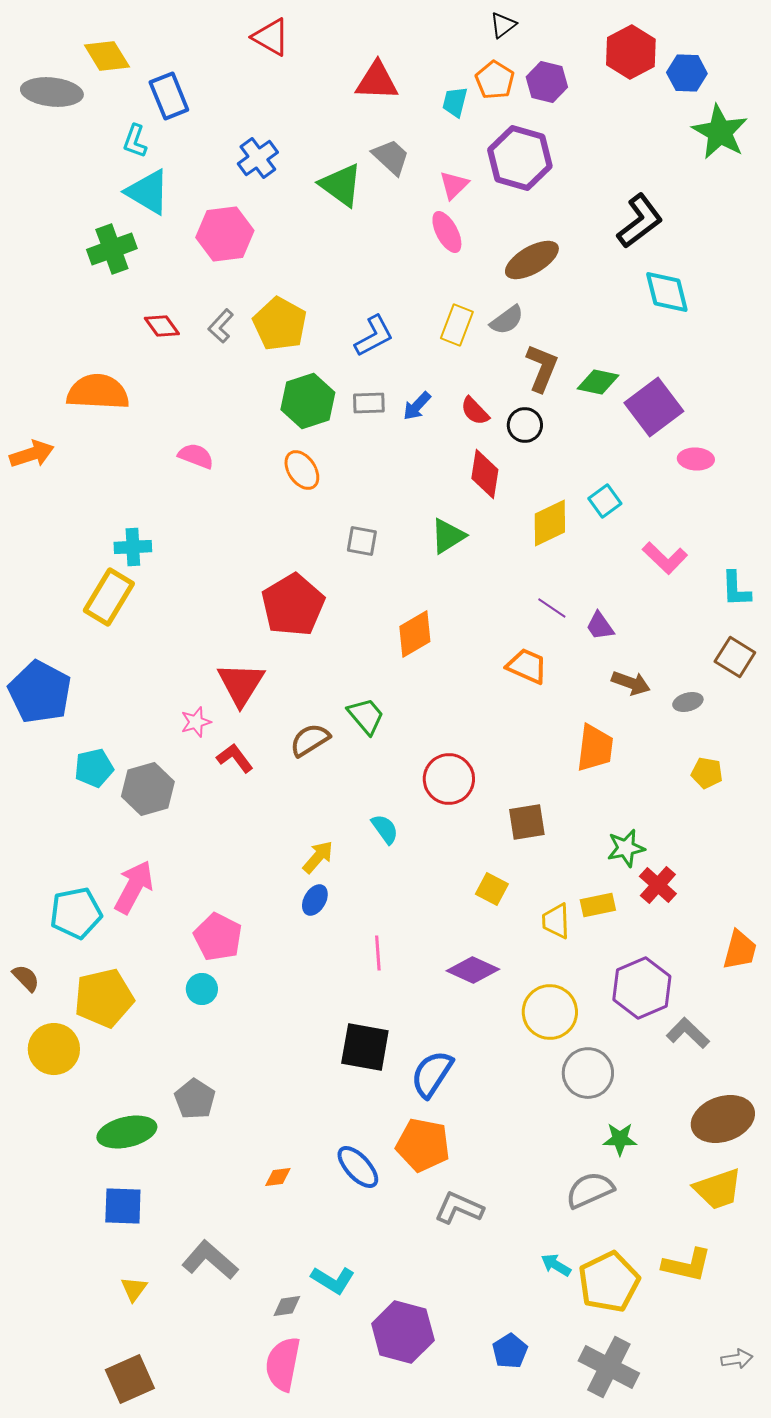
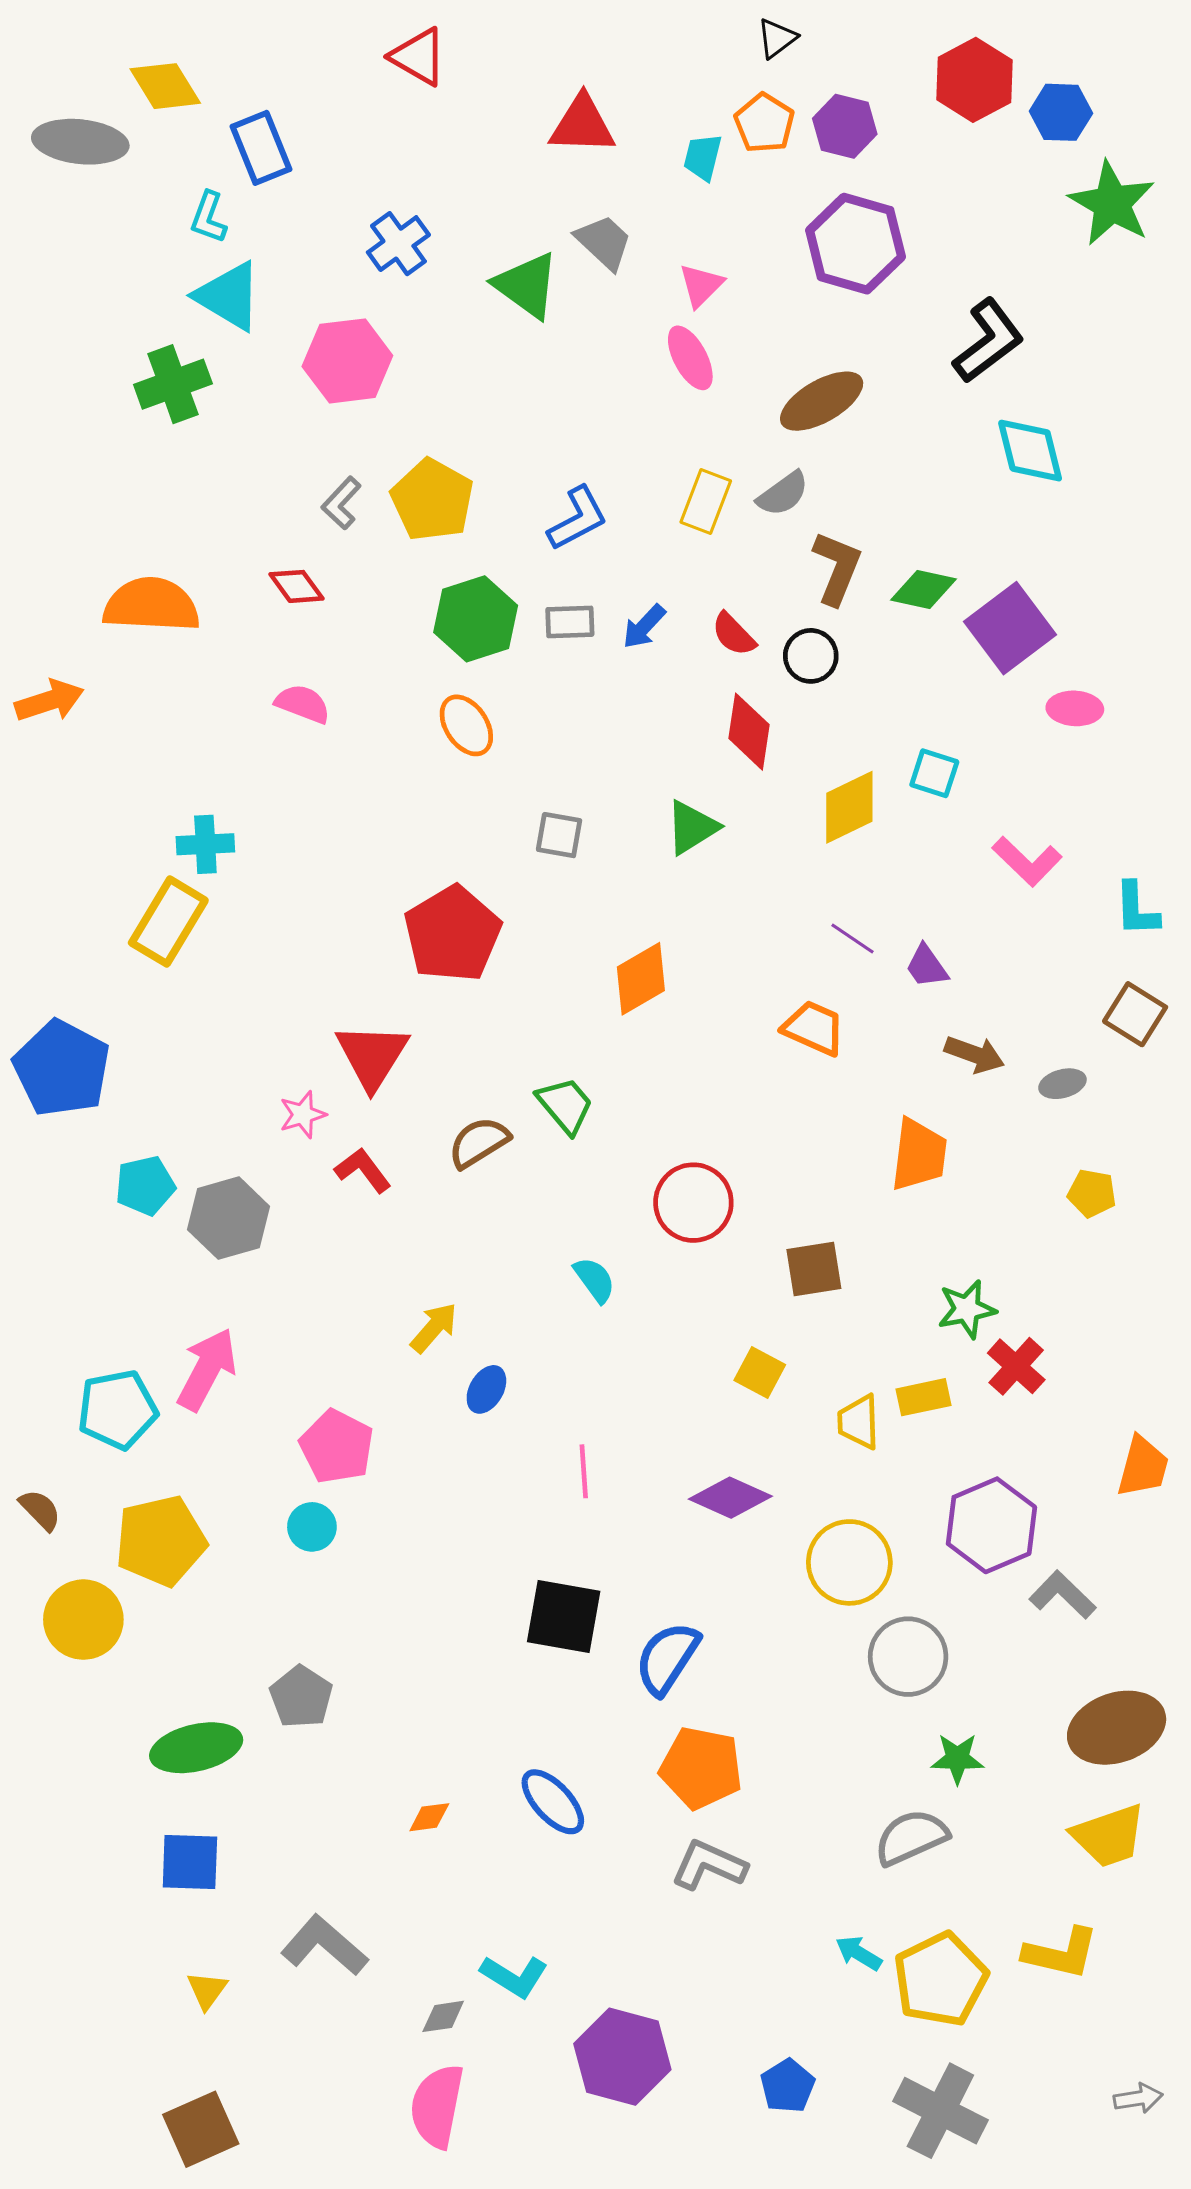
purple hexagon: (520, 158) -> (856, 244), moved
red diamond: (162, 326) -> (297, 586), moved
cyan square: (605, 501) -> (934, 773), turned -36
yellow arrow: (318, 857) -> (434, 1328), moved
orange pentagon: (423, 1145) -> (701, 1768), moved

